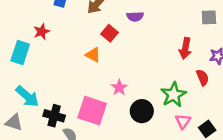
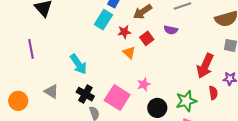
red star: (42, 32) -> (124, 32), moved
red arrow: (185, 48) -> (205, 66), size x1.4
cyan rectangle: (20, 53) -> (103, 20), moved
cyan arrow: (27, 96) -> (79, 64), moved

